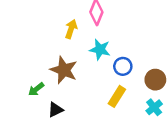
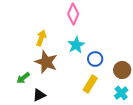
yellow arrow: (71, 29) -> (41, 38), moved
cyan star: (100, 49) -> (76, 45), turned 30

